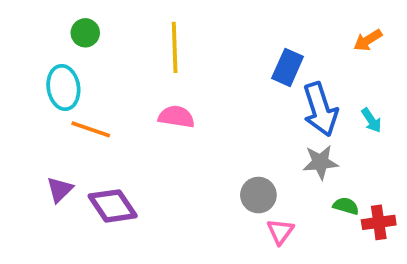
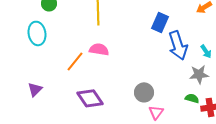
orange line: (91, 129) -> (75, 61), moved, turned -70
gray star: (320, 162) -> (199, 74), moved
purple diamond: (113, 206) -> (90, 98), moved

